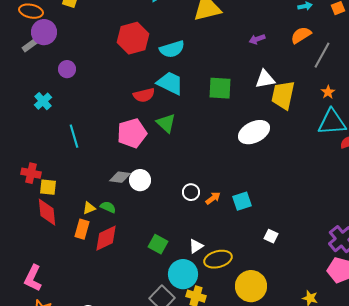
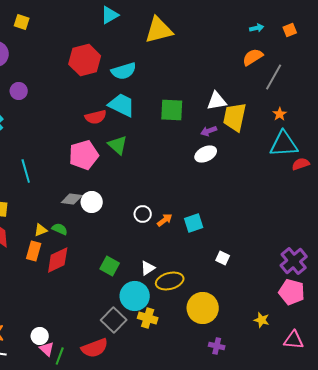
purple arrow: (257, 39) -> (209, 131), moved
white ellipse: (254, 132) -> (206, 154), size x0.7
cyan line: (74, 136) -> (26, 171), moved

